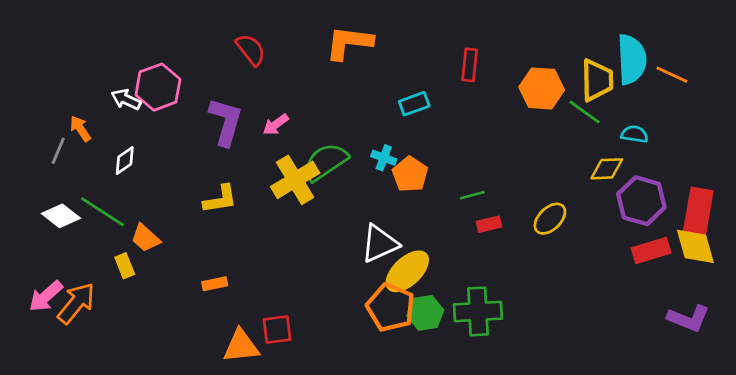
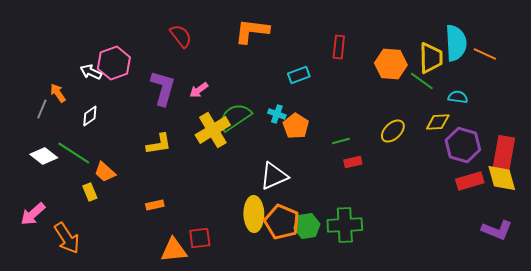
yellow ellipse: (550, 219) -> (393, 131), moved
yellow ellipse: (407, 271) -> (254, 214), moved, turned -48
orange arrow: (76, 303) -> (67, 238), moved, turned 108

